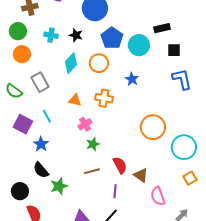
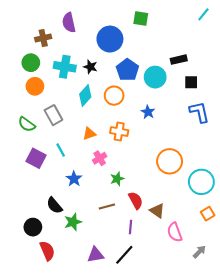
cyan cross: (51, 35) -> (65, 67), size x1.5
orange triangle: (75, 100) -> (89, 134), turned -32
blue star: (41, 144) -> (74, 179), moved
green star: (93, 144) -> (117, 179), moved

